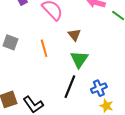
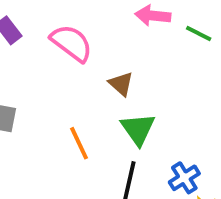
orange line: (44, 48) -> (79, 143), moved

